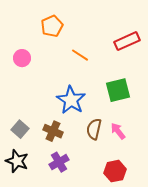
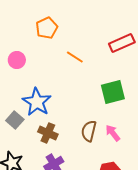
blue star: (71, 100) -> (37, 102), moved
gray square: (20, 129) -> (15, 120), moved

